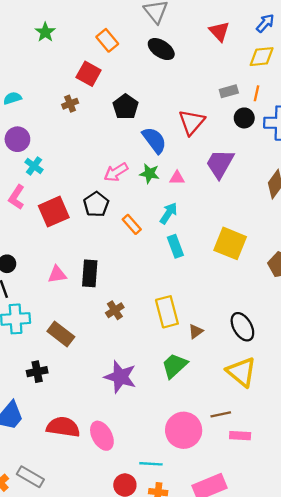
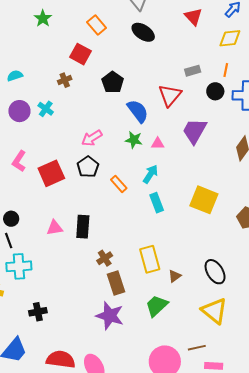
gray rectangle: (229, 91) -> (193, 71), moved
cyan cross: (34, 166) -> (46, 109), moved
pink arrow: (116, 172) -> (92, 138), moved
brown rectangle: (61, 334) -> (116, 283), moved, turned 35

